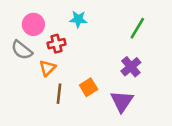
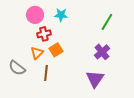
pink circle: (33, 24) -> (35, 15), moved
gray semicircle: (22, 50) -> (17, 68), moved
orange square: (89, 87) -> (56, 50), moved

